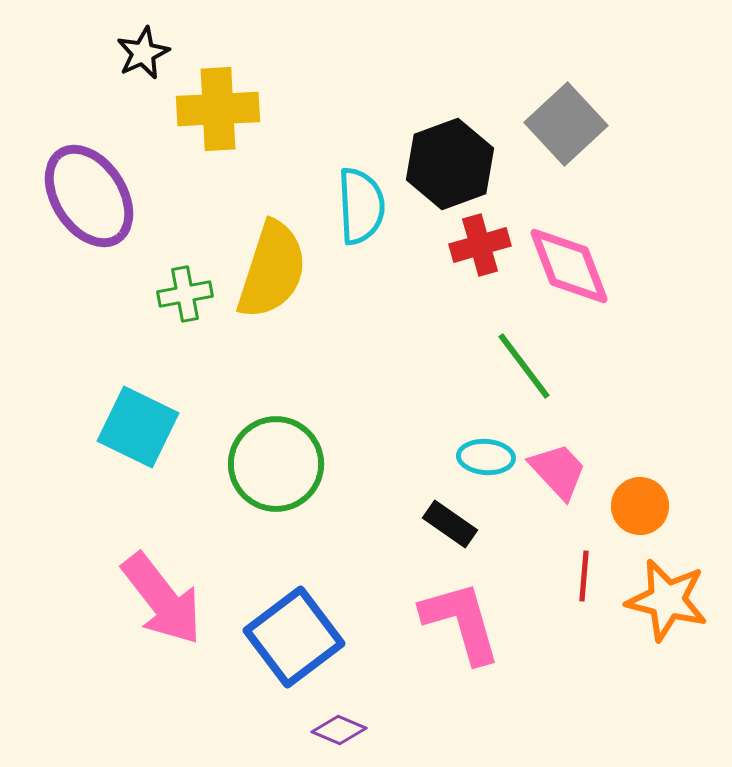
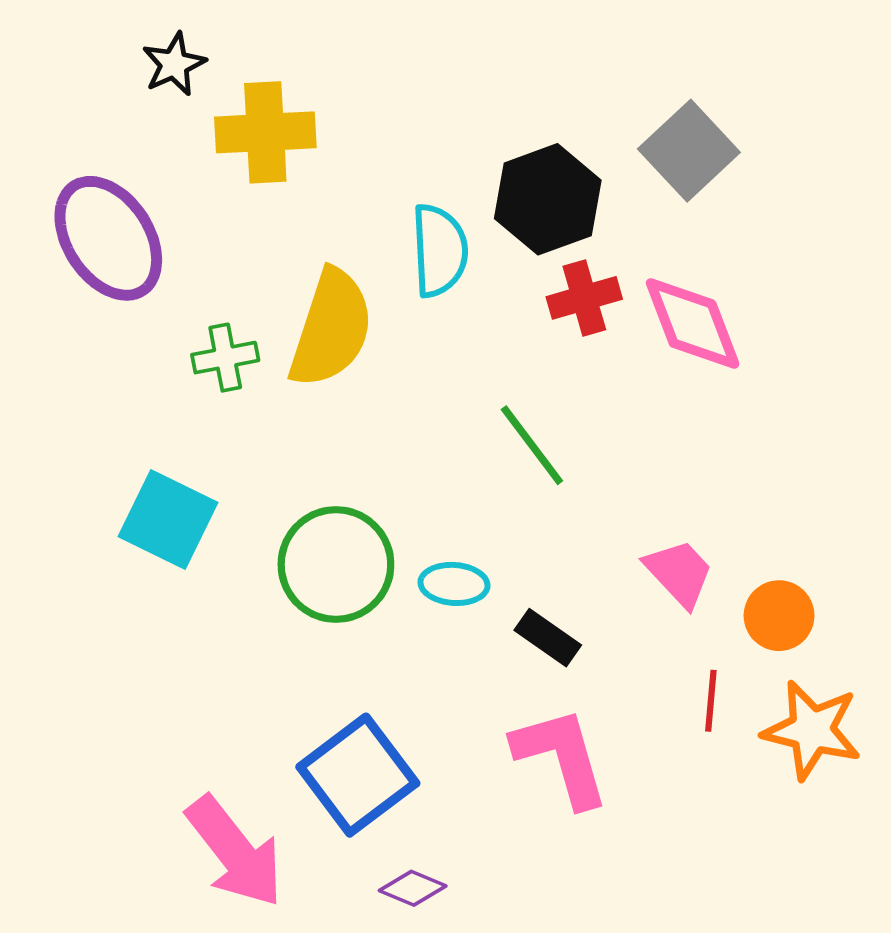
green line: (524, 366) -> (532, 445), moved
cyan ellipse: (486, 457) -> (454, 584), moved
pink arrow: (162, 599) -> (235, 852), moved

